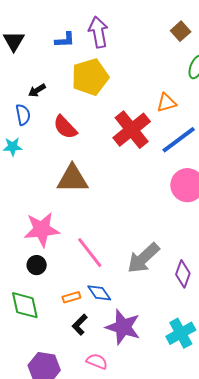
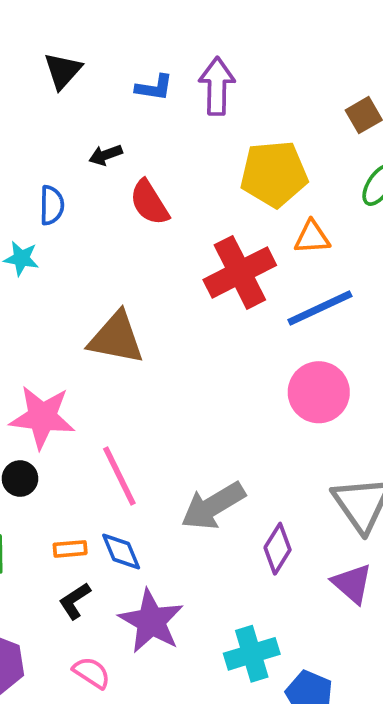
yellow pentagon: (90, 77) -> (274, 174), moved
black arrow: (37, 90) -> (106, 155), moved
red semicircle: (65, 127) -> (149, 203), moved

